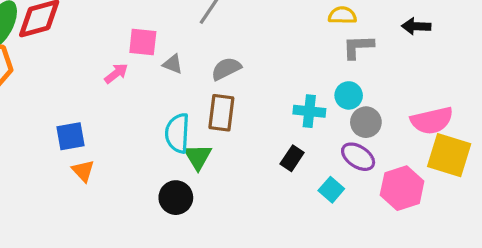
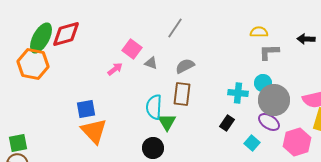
pink square: (143, 42) -> (132, 49), turned 30
gray circle: (366, 122) -> (274, 100), size x1.6
orange triangle: (83, 171) -> (94, 131), size x1.8

